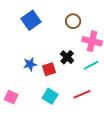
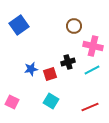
blue square: (31, 20) -> (19, 25), moved
black cross: (67, 57) -> (68, 62), turned 32
red line: (82, 94) -> (90, 107), moved

